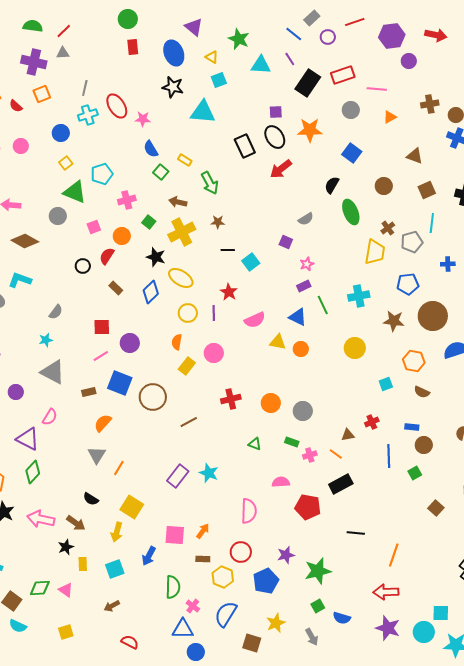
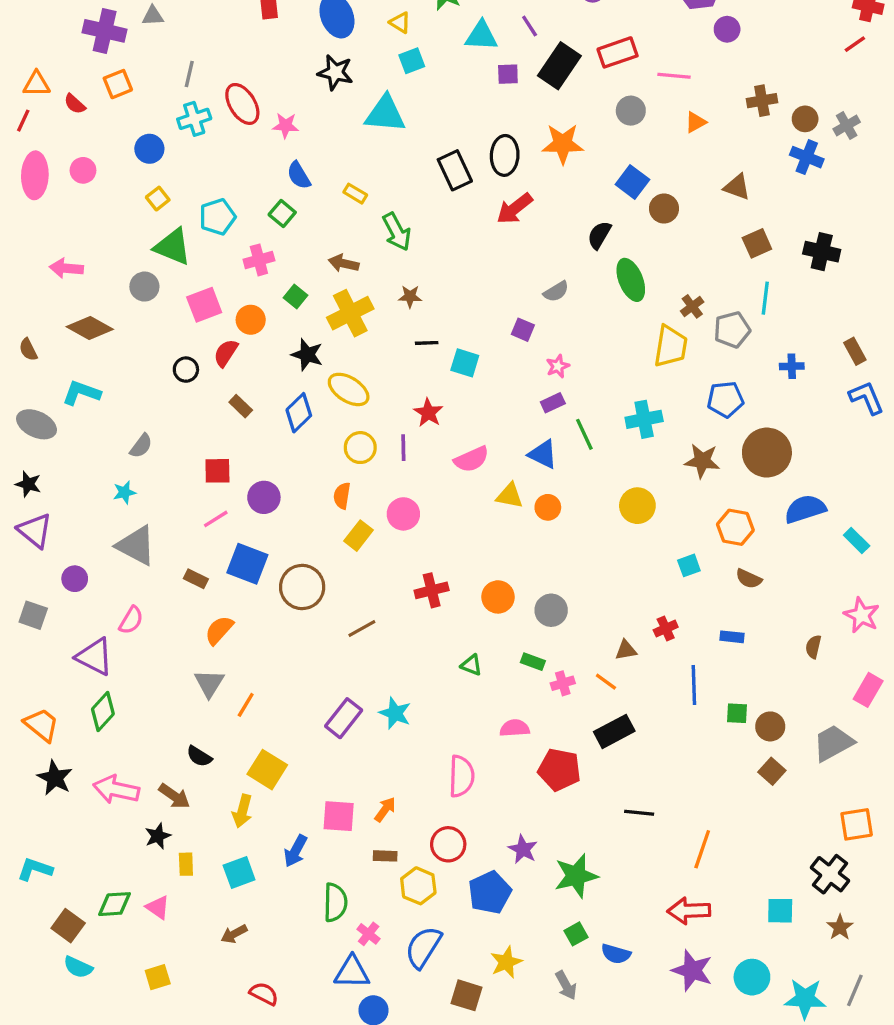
purple square: (276, 112) -> (508, 74), moved
black ellipse: (275, 137) -> (505, 155), turned 35
green square: (161, 172) -> (282, 214), moved
brown circle: (384, 186) -> (664, 209), moved
pink square: (94, 227) -> (204, 305), size x1.5
cyan square: (251, 262) -> (465, 363), turned -36
brown rectangle: (89, 392) -> (196, 579), turned 40
brown circle: (424, 445) -> (770, 726), moved
green square: (415, 473) -> (737, 713), turned 32
purple star: (286, 555) -> (523, 849), turned -30
cyan square: (441, 613) -> (780, 911), moved

